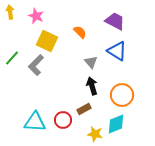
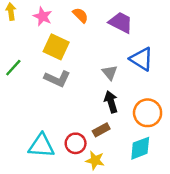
purple trapezoid: (115, 21) -> (121, 23), moved
orange semicircle: (80, 32) -> (80, 15), moved
gray L-shape: (36, 65) -> (57, 79), moved, turned -110
yellow star: (95, 134) -> (95, 160), moved

